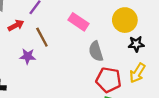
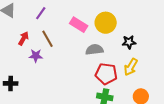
yellow circle: (125, 20) -> (106, 23), moved
red arrow: (16, 25) -> (23, 38), moved, turned -32
gray semicircle: (96, 51) -> (94, 50), turned 102

